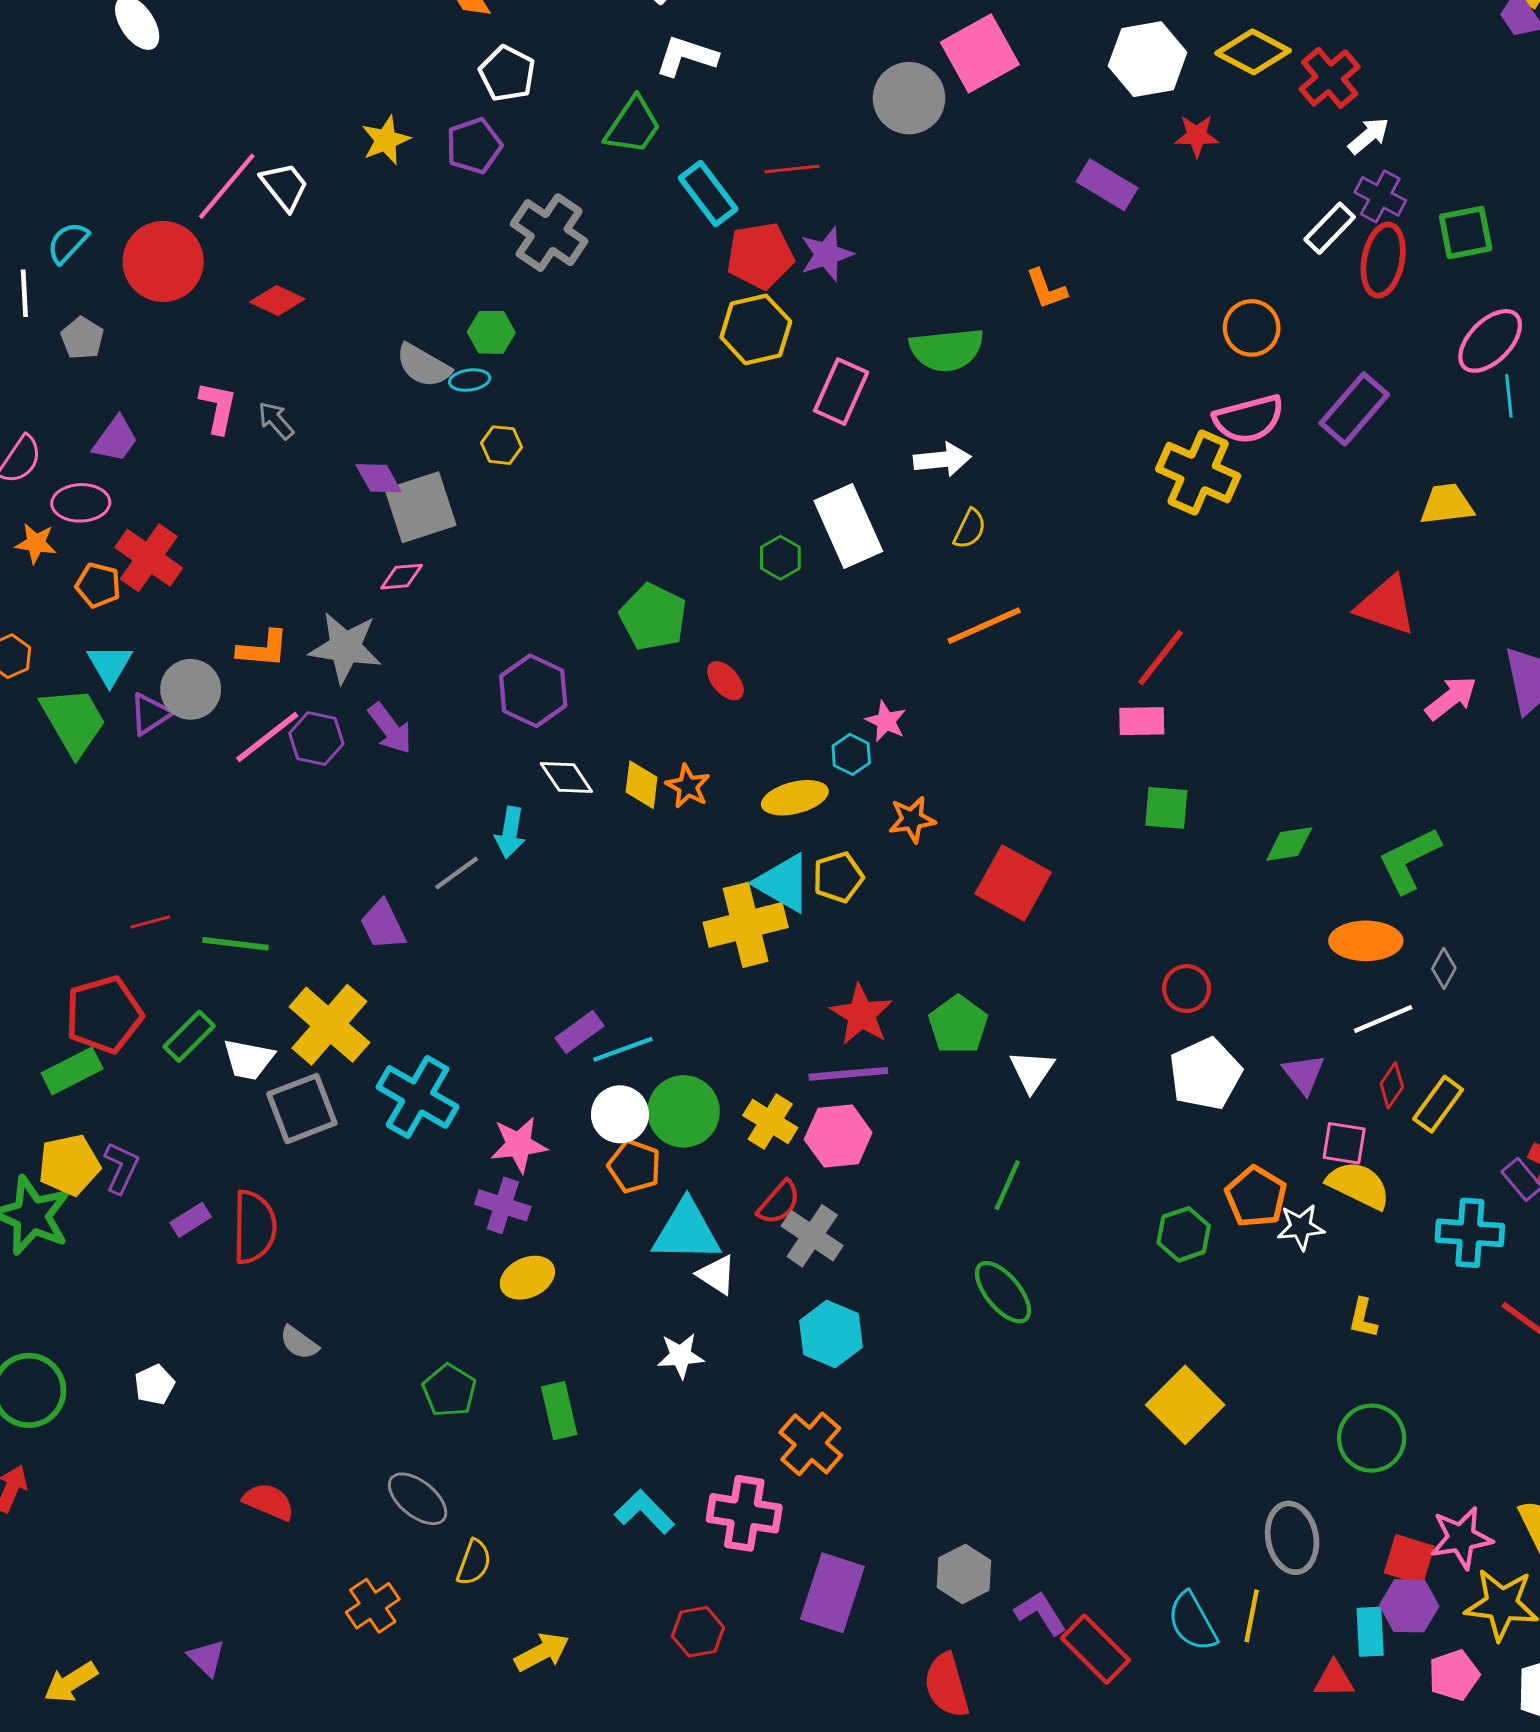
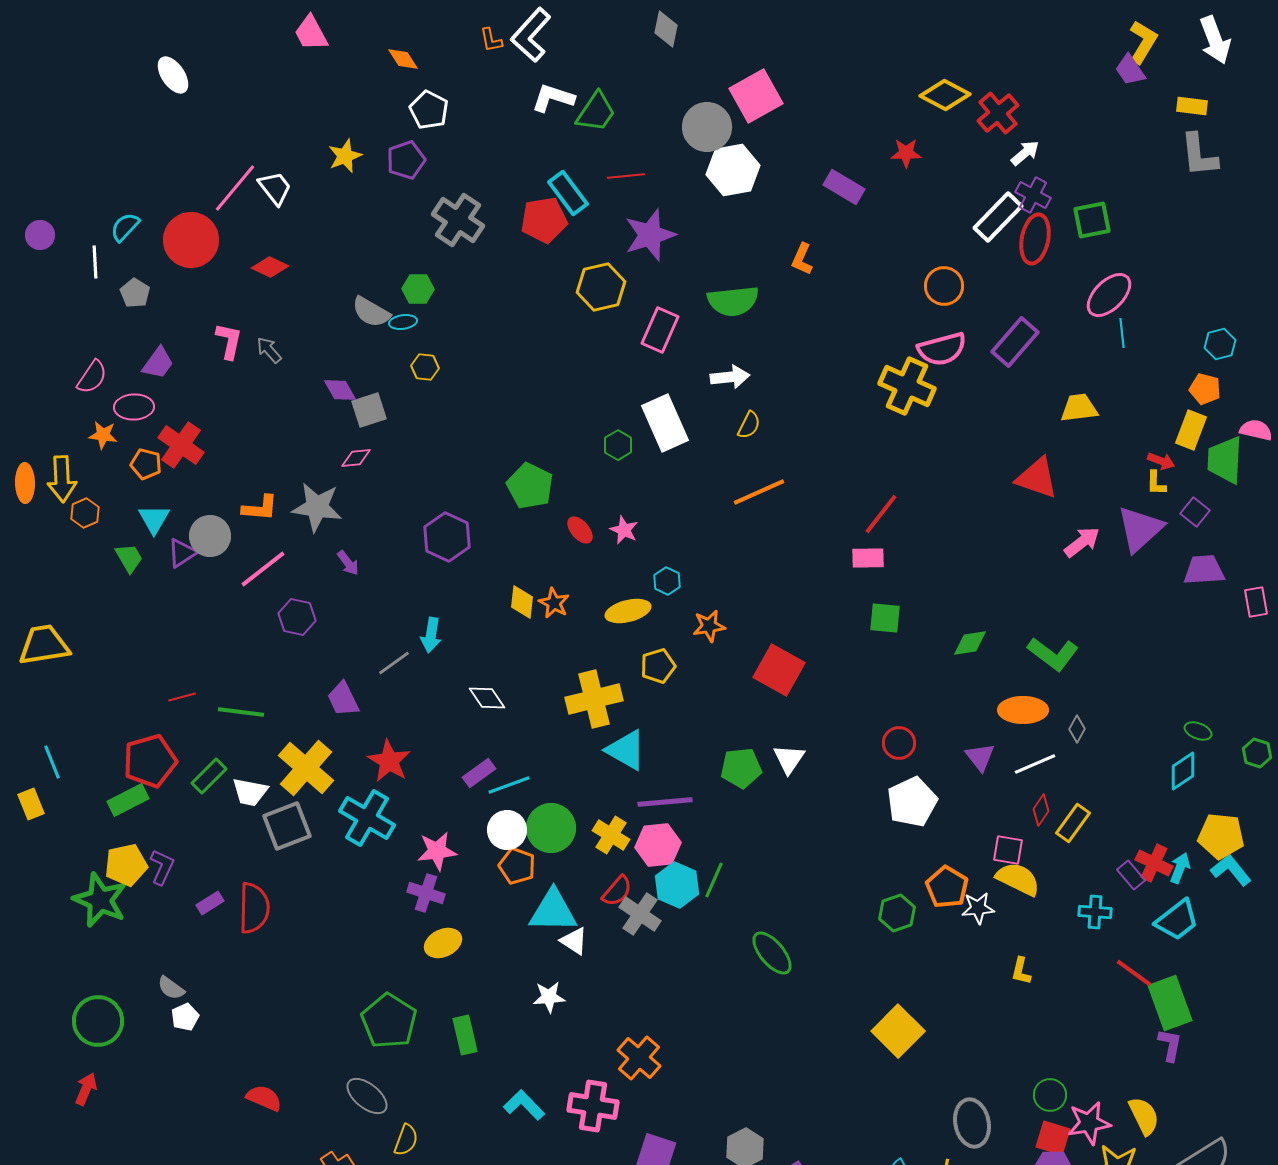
white hexagon: (1148, 59) -> (733, 170), moved
green trapezoid: (633, 126) -> (596, 112), moved
white rectangle: (1330, 228) -> (998, 217), size x1.4
purple star: (827, 254) -> (650, 235), size x1.4
red pentagon: (760, 256) -> (544, 220), moved
orange L-shape: (1046, 289) -> (802, 259), turned 44
gray square: (420, 507) -> (369, 410), size x0.7
green trapezoid: (74, 721) -> (129, 558), size x0.6
pink star: (886, 721) -> (624, 530), moved
purple arrow: (390, 728) -> (348, 563), size x0.7
purple hexagon: (316, 738) -> (297, 617), moved
white diamond: (566, 778) -> (487, 698), moved
green L-shape: (1409, 860) -> (1053, 654), turned -117
cyan triangle: (783, 883) -> (626, 750), moved
red star: (861, 1015) -> (389, 761), moved
green pentagon: (958, 1025) -> (741, 768), turned 30
white triangle: (1032, 1071) -> (789, 759), moved
purple triangle: (1304, 1074) -> (980, 757), moved
green line: (1007, 1185) -> (714, 880), moved
cyan cross: (1470, 1233) -> (1095, 912), size x0.7
cyan hexagon: (831, 1334) -> (677, 885), moved
gray semicircle: (299, 1343) -> (171, 988), moved
green pentagon: (449, 1390) -> (389, 1021), size x1.5
green circle: (1372, 1438) -> (1050, 1095), moved, size x0.7

